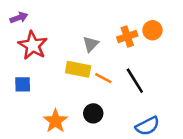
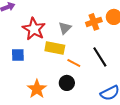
red star: (33, 45) -> (34, 29), moved
orange line: (103, 78) -> (74, 63), moved
blue square: (23, 84) -> (18, 55), moved

